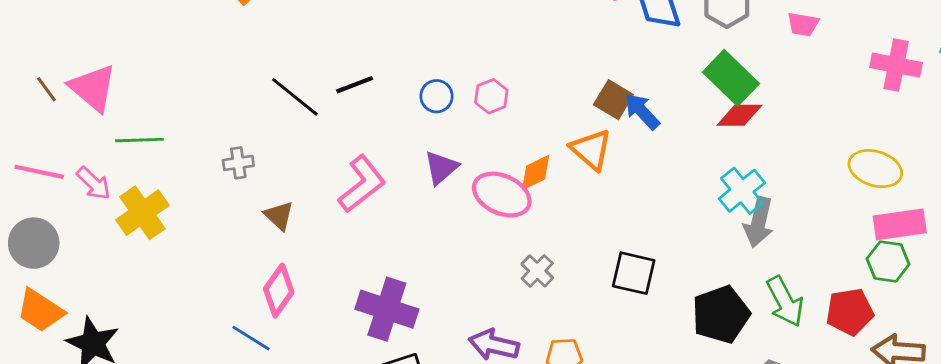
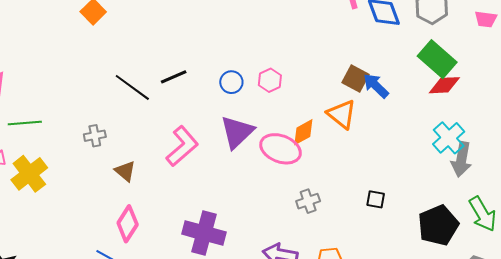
purple triangle: (441, 168) -> (237, 132), size x1.4
gray cross: (537, 271) -> (308, 201), turned 30
black square: (634, 273) -> (376, 199), size x0.6

